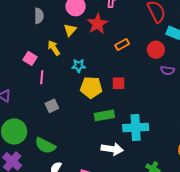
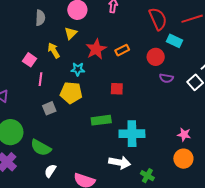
red star: (97, 24) -> (96, 49), moved
yellow pentagon: (91, 87) -> (71, 93), moved
white arrow: (112, 149) -> (120, 162), moved

